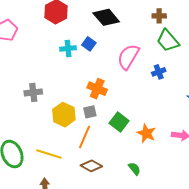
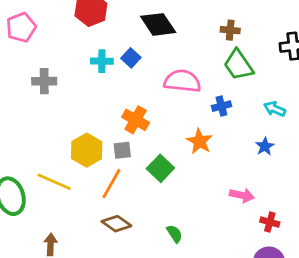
pink semicircle: (128, 57) -> (182, 81), turned 60
gray cross: (33, 92) -> (44, 81), moved
orange star: (146, 133) -> (200, 141), moved
yellow line: (49, 154) -> (54, 182), moved

